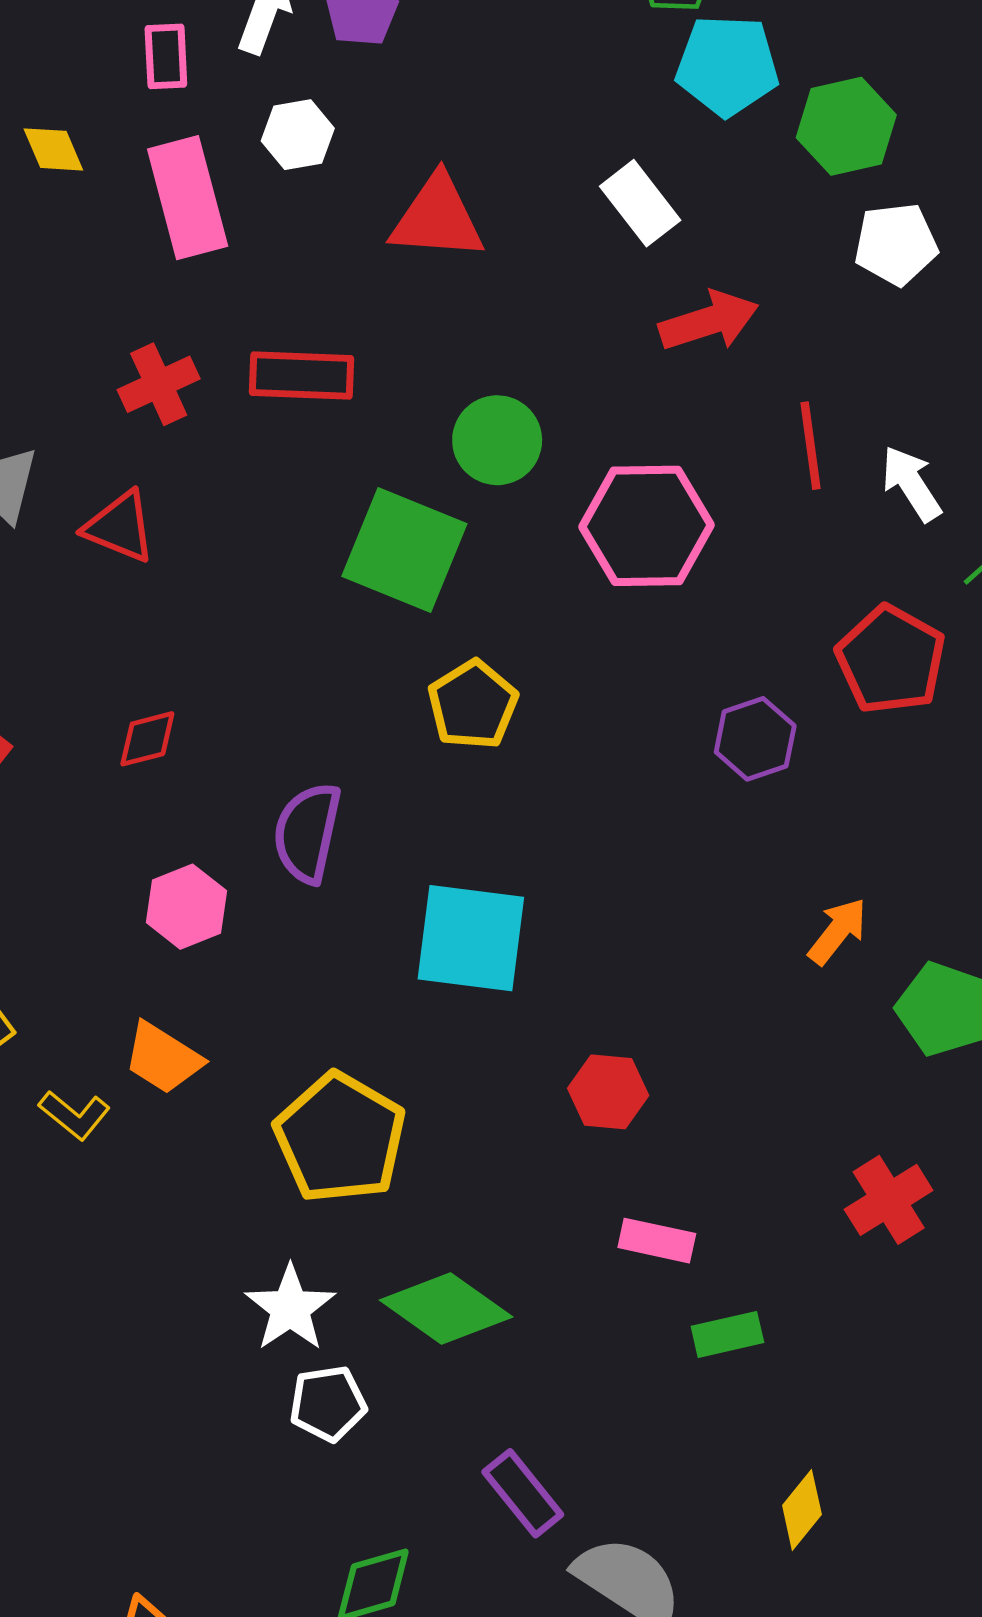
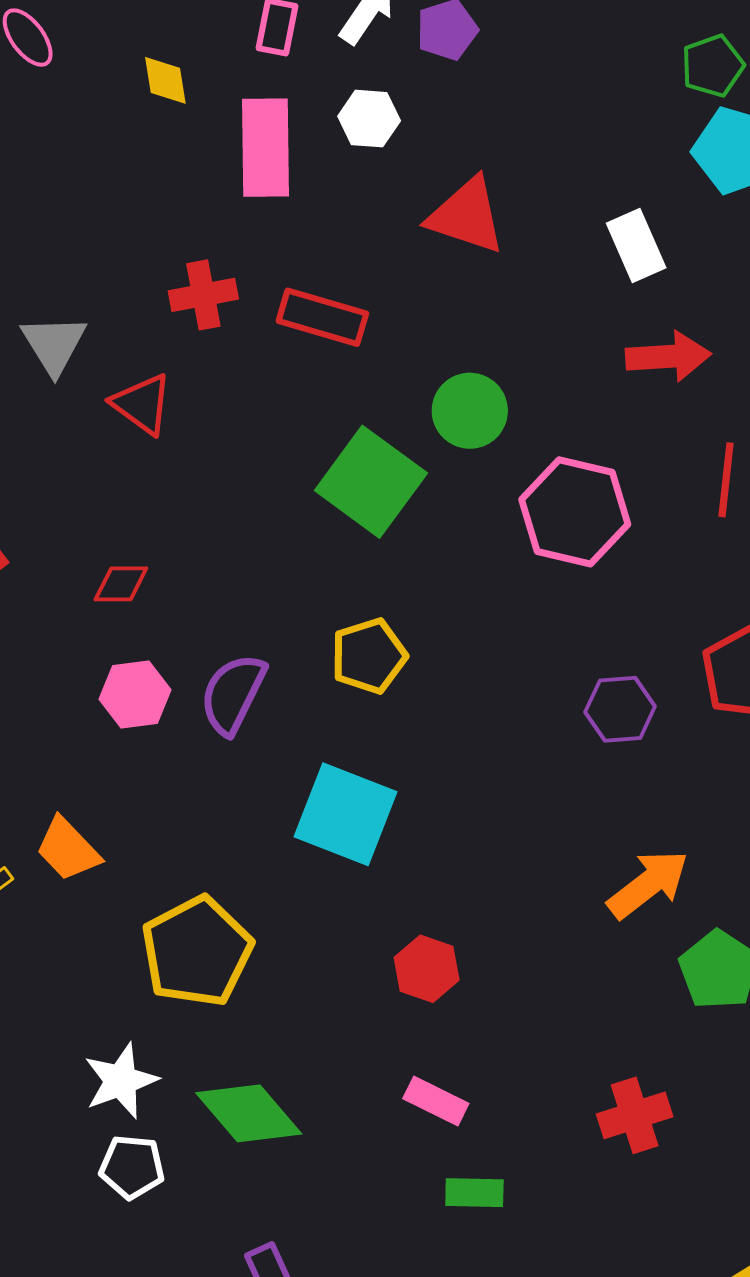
yellow pentagon: (473, 705) -> (369, 656), moved
pink hexagon: (186, 907) -> (135, 694), moved
orange arrow: (838, 931) -> (648, 884), size x1.4

